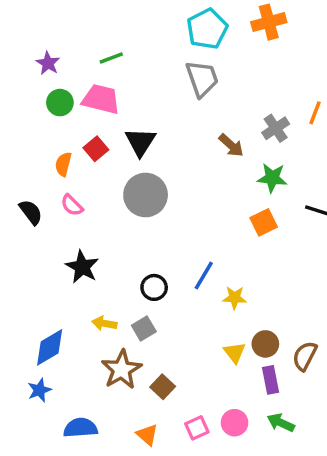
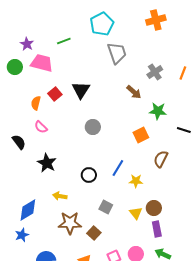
cyan pentagon: (207, 29) -> (102, 24), moved
pink trapezoid: (101, 99) -> (42, 63), moved
green circle: (60, 103) -> (15, 67), moved
gray cross: (276, 128) -> (155, 72), moved
gray circle: (146, 195) -> (93, 127), moved, size x0.6
black semicircle: (31, 212) -> (19, 142), moved
orange square: (264, 222) -> (141, 135), moved
gray square: (144, 329) -> (106, 207), moved, turned -32
brown semicircle: (305, 356) -> (161, 159), moved
brown star: (122, 370) -> (70, 223), turned 30

